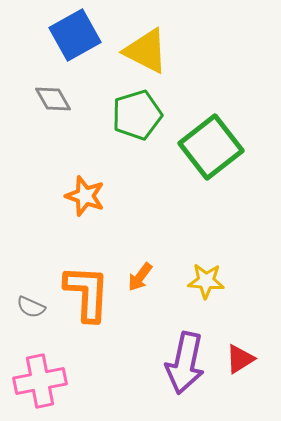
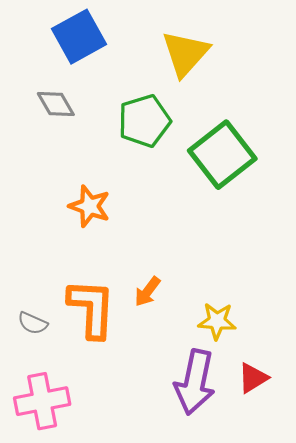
yellow triangle: (146, 51) -> (185, 53), moved, turned 45
yellow star: (206, 281) -> (217, 321), moved

